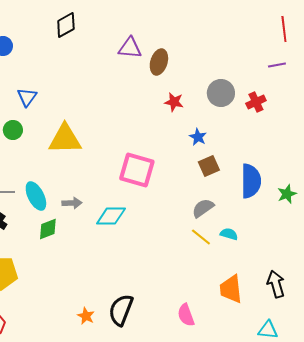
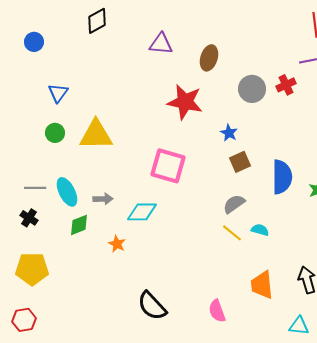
brown ellipse: (159, 62) -> (209, 58), moved
red star: (174, 102) -> (185, 102), moved, size x1.8
red cross: (256, 102) -> (286, 85), moved
green circle: (13, 130) -> (55, 133), moved
black semicircle: (121, 310) -> (152, 306), turned -64
orange star: (86, 316) -> (117, 244), moved

